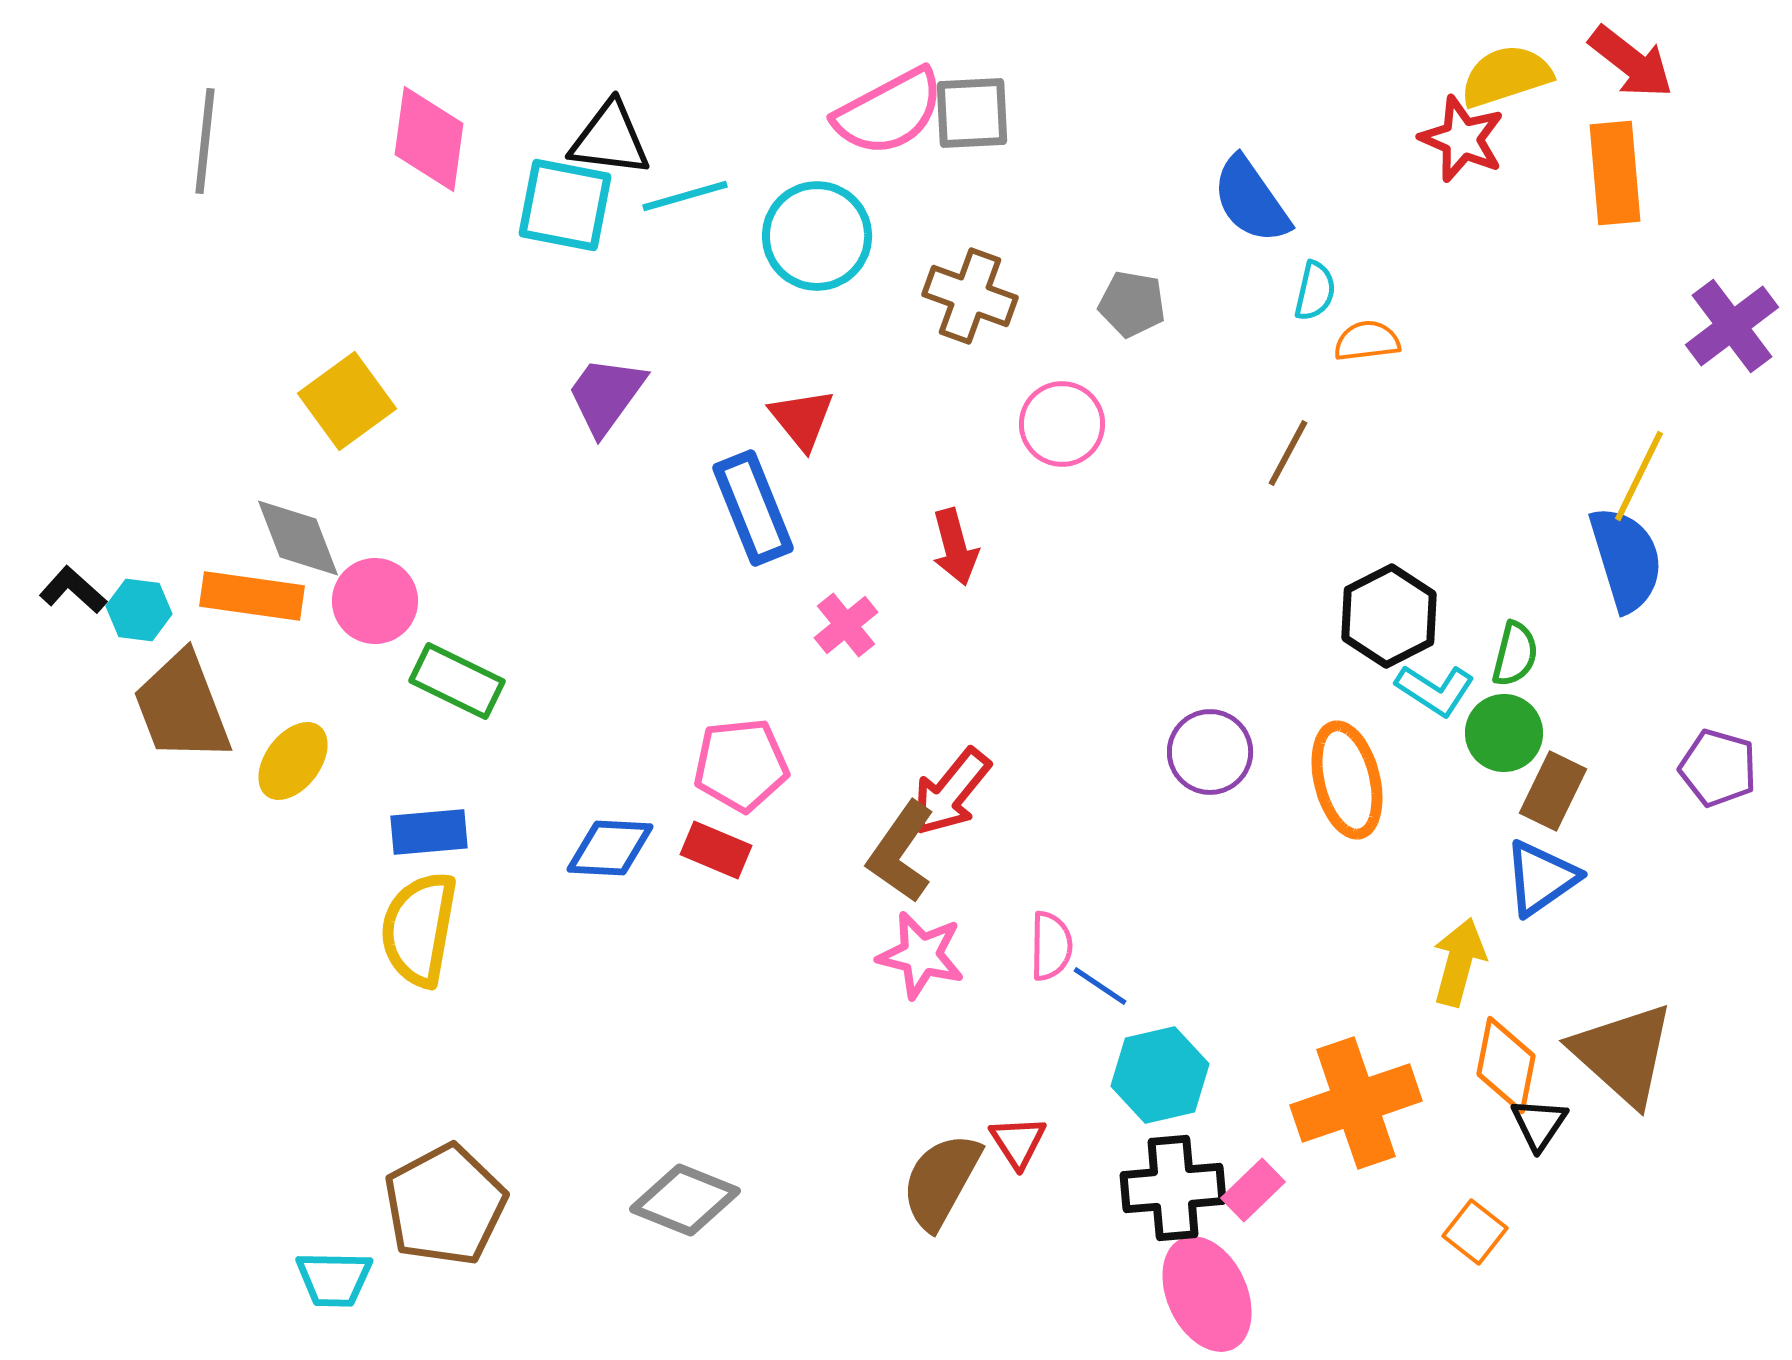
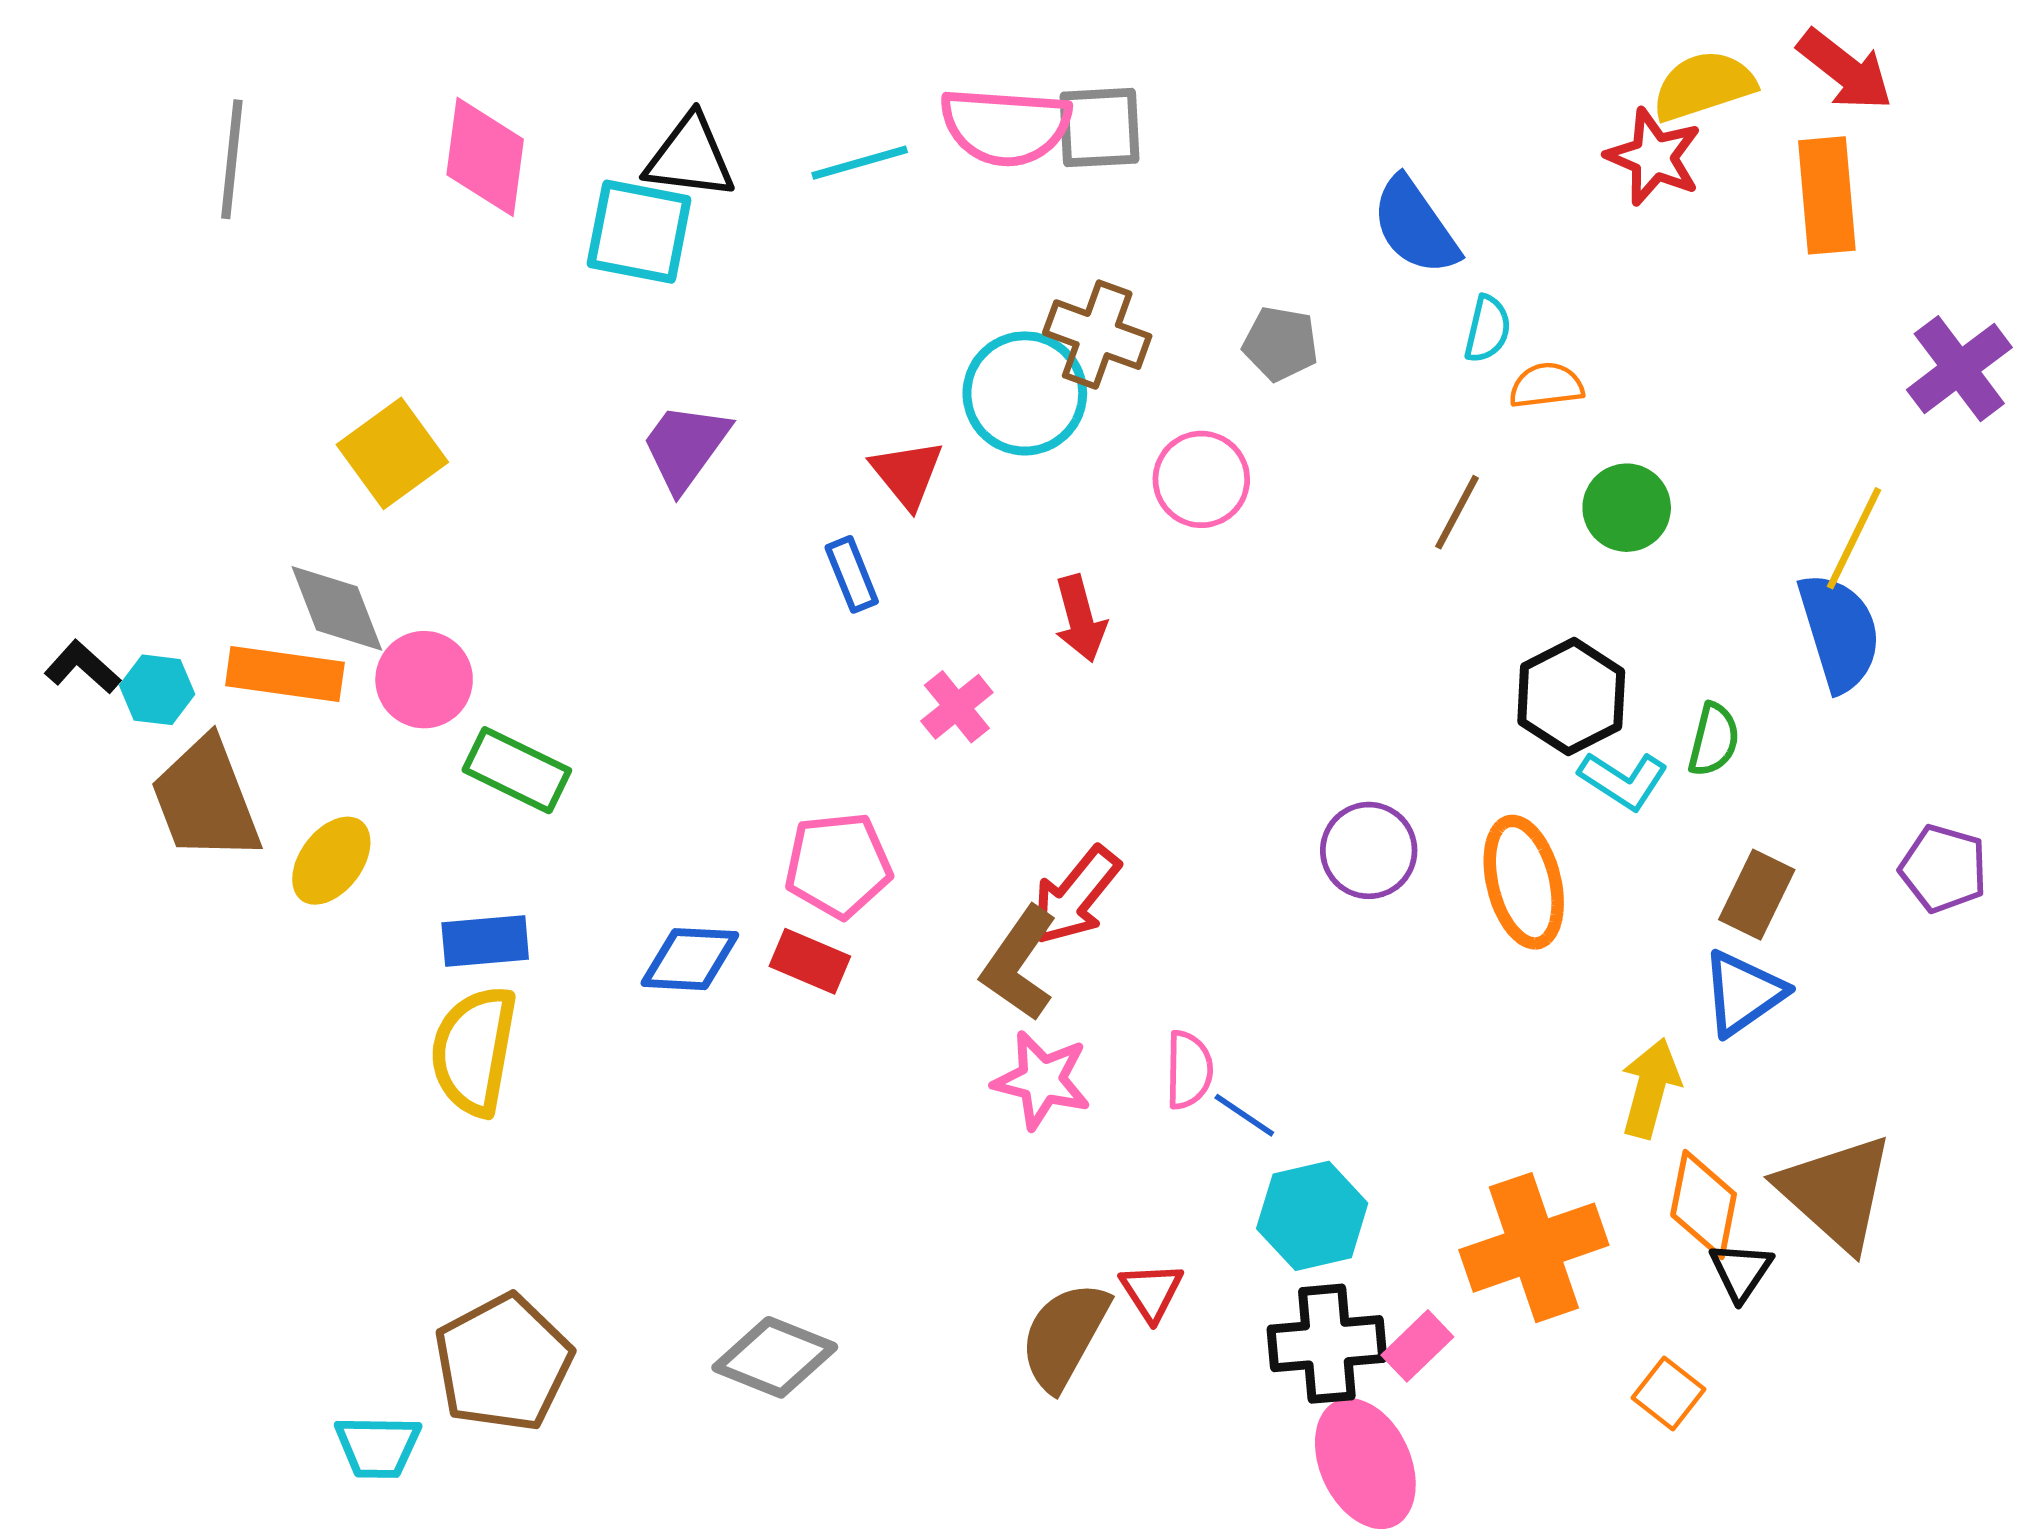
pink semicircle: (889, 112) -> (1006, 126), turned 32
cyan line: (685, 196) -> (860, 163), moved
cyan circle: (817, 236) -> (1025, 393), moved
blue rectangle: (753, 508) -> (852, 574), size x0.6
green circle: (1504, 733) -> (1627, 508), moved

